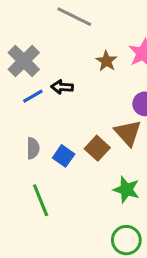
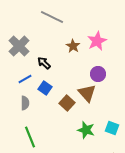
black arrow: (62, 87) -> (44, 63), turned 40
blue line: (33, 96) -> (25, 79), moved
blue square: (64, 156) -> (45, 88), moved

